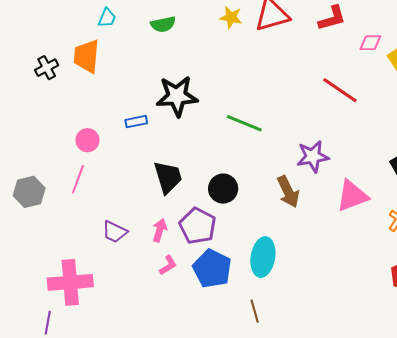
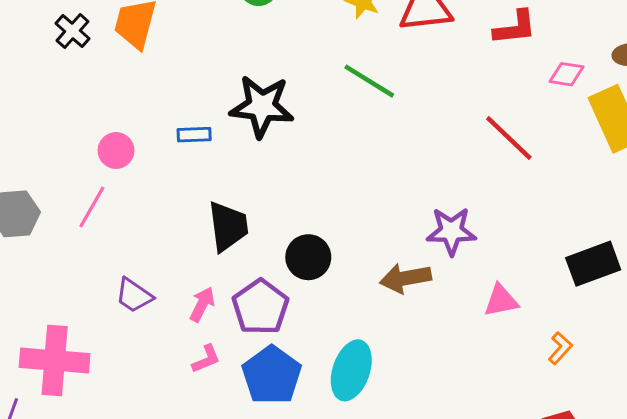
black cross: (47, 68) -> (73, 31), turned -30
green line: (244, 123) -> (369, 81), moved
brown arrow: (288, 192) -> (406, 278), turned 96
pink triangle: (352, 196) -> (501, 301), size x0.7

